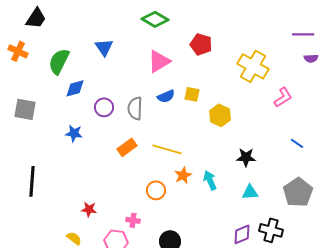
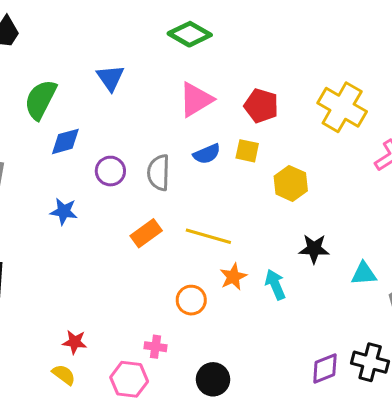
red pentagon: (201, 44) -> (261, 106), moved
black star: (246, 157) -> (314, 249), moved
cyan triangle: (250, 192) -> (364, 274), moved
red star: (89, 209) -> (75, 342), moved

